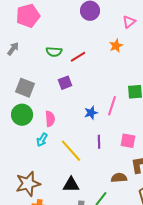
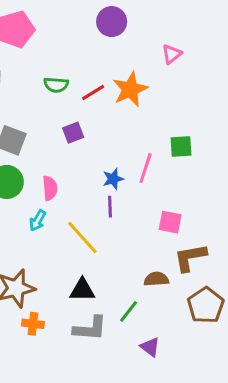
pink triangle: (129, 22) -> (172, 54), moved
orange star: (116, 46) -> (130, 89), moved, size x1.6
purple line: (99, 142) -> (110, 207), moved

